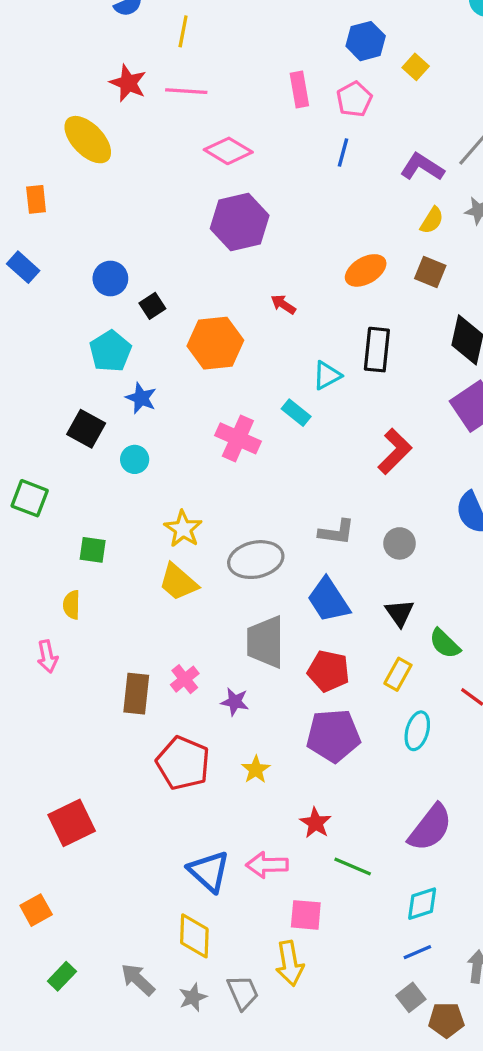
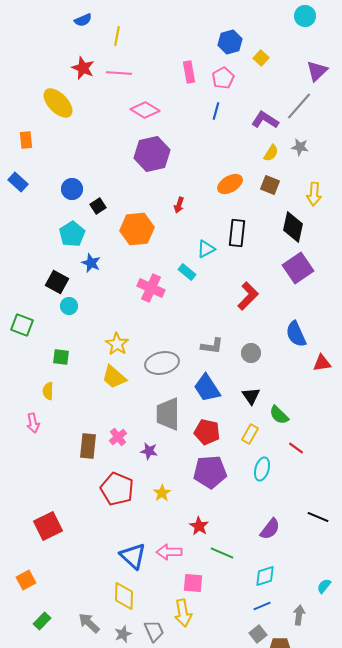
red arrow: (283, 304) -> (179, 205), turned -105
cyan circle: (135, 459) -> (69, 306), moved
purple semicircle: (430, 828) -> (270, 529), size x0.7

